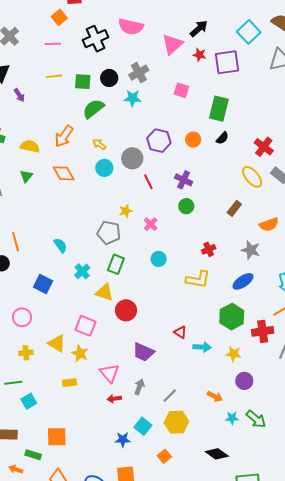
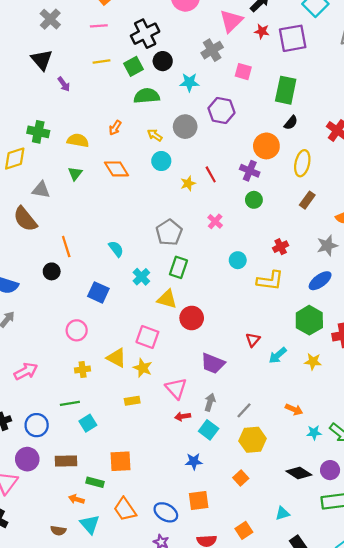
black cross: (96, 39) -> (145, 34), moved
gray cross: (139, 73) -> (212, 50), moved
green square: (83, 82) -> (134, 66), turned -30
green semicircle: (93, 109) -> (147, 96), turned 35
orange arrow: (64, 136) -> (115, 128), size x0.6
orange circle: (193, 140) -> (266, 146), moved, size x1.5
purple hexagon: (159, 141) -> (221, 111), moved
gray circle: (132, 158) -> (185, 127), moved
yellow ellipse: (252, 177) -> (302, 163), moved, turned 55
yellow star: (126, 211) -> (188, 183), moved
gray pentagon: (109, 233) -> (169, 232), turned 30
gray star: (251, 250) -> (327, 246), turned -30
cyan circle: (159, 259) -> (238, 260), moved
red triangle: (180, 332) -> (253, 340), turned 40
cyan arrow: (202, 347) -> (278, 355), turned 138
purple circle: (244, 381) -> (330, 470), moved
cyan square: (143, 426) -> (209, 430), moved

